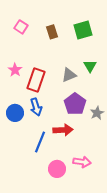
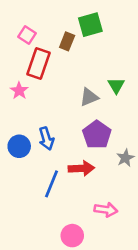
green square: (83, 30) -> (90, 25), moved
brown rectangle: (52, 32) -> (67, 41), turned 40
red rectangle: (36, 80) -> (39, 63), moved
gray star: (97, 113) -> (125, 158), moved
pink circle: (57, 169) -> (72, 236), moved

